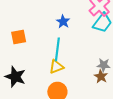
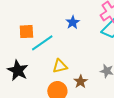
cyan line: (57, 49) -> (42, 43), moved, turned 40
brown star: (101, 76) -> (81, 81), moved

